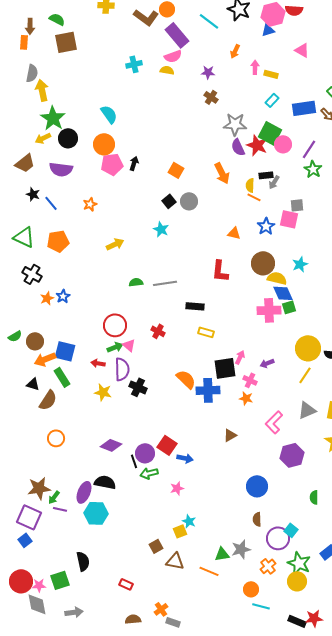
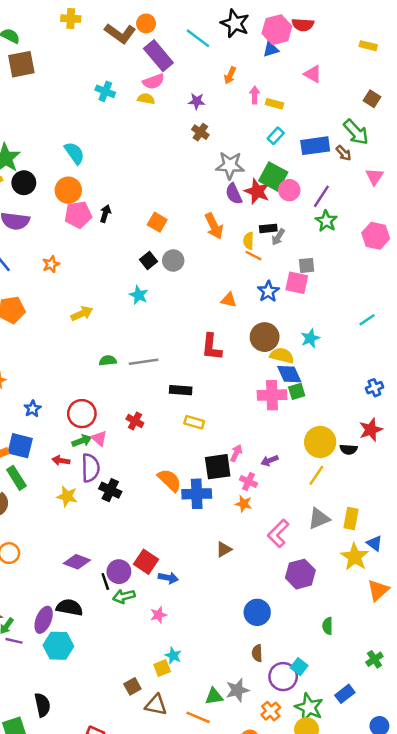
cyan cross: (134, 64) -> (105, 91), turned 35
blue star: (63, 296) -> (32, 409), moved

